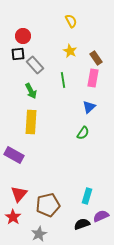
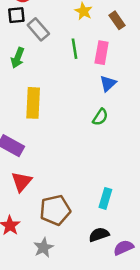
pink rectangle: (93, 78) -> (102, 53), moved
green arrow: (31, 91) -> (18, 58), moved, turned 49
red triangle: (19, 194) -> (22, 182), moved
purple semicircle: (101, 216) -> (124, 248), moved

